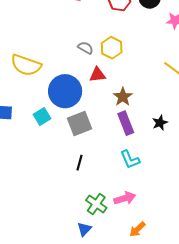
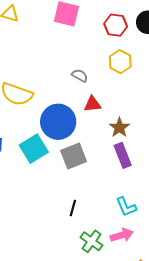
yellow hexagon: (112, 48) -> (120, 62), moved
cyan square: (42, 116) -> (34, 149), size x1.5
cyan L-shape: (130, 160) -> (126, 207), moved
black line: (79, 163) -> (73, 208), moved

